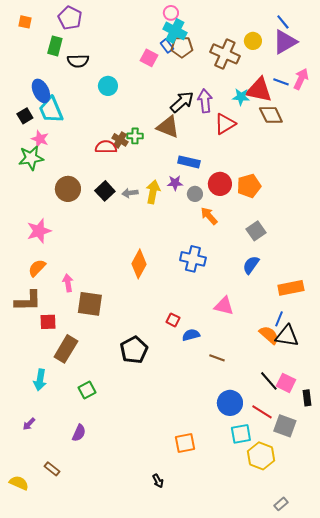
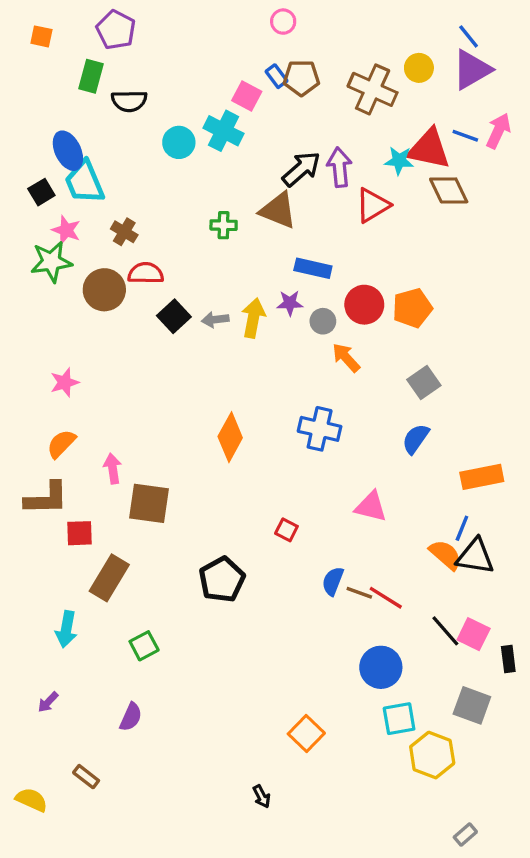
cyan cross: (175, 31) -> (224, 131), moved
brown cross: (120, 140) -> (124, 232), moved
red semicircle: (106, 147) -> (146, 273), moved
brown circle: (68, 189) -> (104, 290), moved
pink star: (39, 231) -> (65, 382), size x0.7
blue semicircle: (191, 335) -> (333, 581), moved, turned -54
red line: (262, 412) -> (386, 598), moved
orange square: (185, 443) -> (306, 734), turned -35

